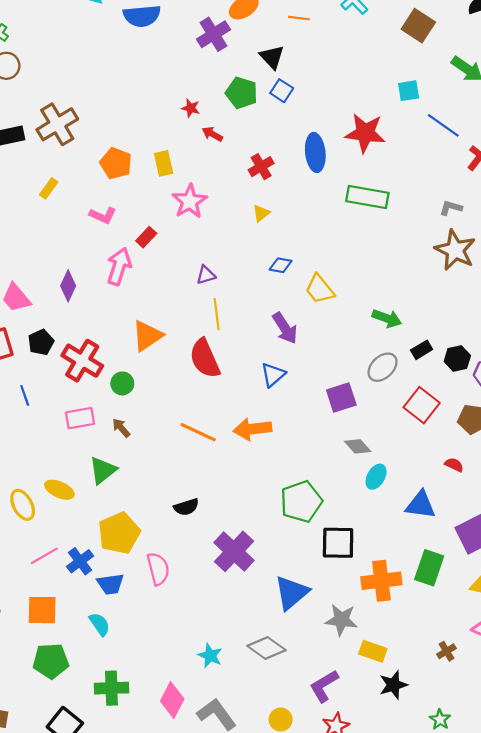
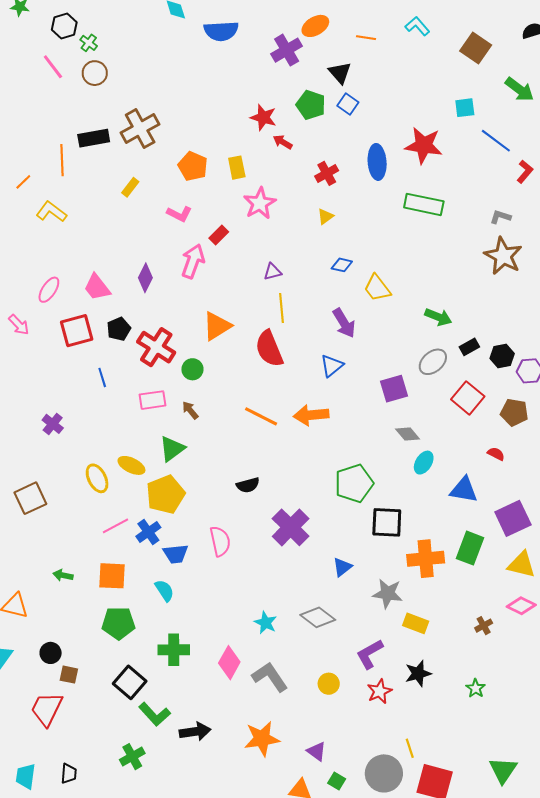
red star: (191, 108) -> (263, 117), size x1.5
yellow pentagon: (119, 533) -> (166, 494), moved
blue triangle: (291, 593) -> (342, 567), size x0.6
black star: (393, 685) -> (418, 674), moved

